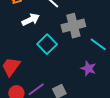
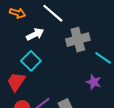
cyan square: (47, 44) -> (31, 61), moved

